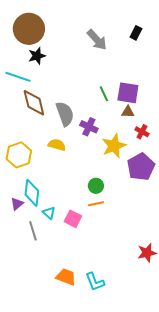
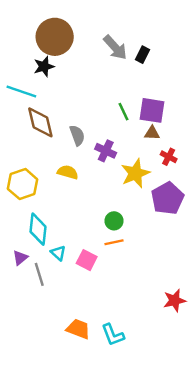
brown circle: (29, 29) -> (55, 37), moved
black rectangle: (136, 33) -> (142, 55), moved
gray semicircle: (65, 114) -> (77, 135), size x0.7
purple triangle: (17, 204) -> (20, 258), moved

